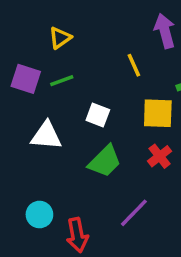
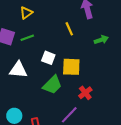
yellow square: (158, 113) -> (71, 67), moved
red cross: (160, 156) -> (85, 93), moved

